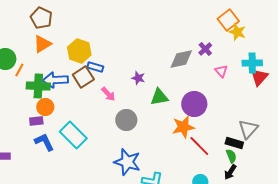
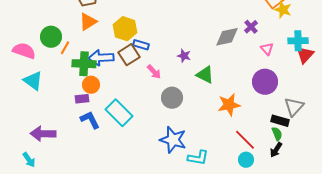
green triangle: (159, 97) -> (205, 75), turned 36
purple circle: (194, 104) -> (265, 82), moved
red line: (199, 146) -> (245, 140), moved

